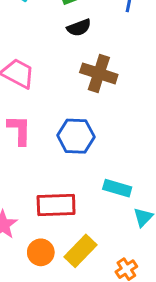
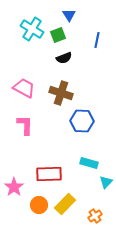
brown cross: (99, 73) -> (61, 93), moved
blue hexagon: (76, 136) -> (82, 121), moved

